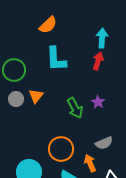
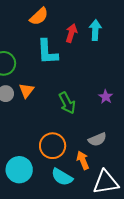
red arrow: (98, 61) -> (71, 33), moved
purple star: (98, 102) -> (106, 97), moved

